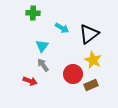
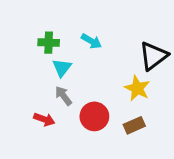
green cross: (33, 13) -> (49, 43), moved
black triangle: (89, 34) -> (153, 56), moved
red circle: (73, 74) -> (94, 116), moved

